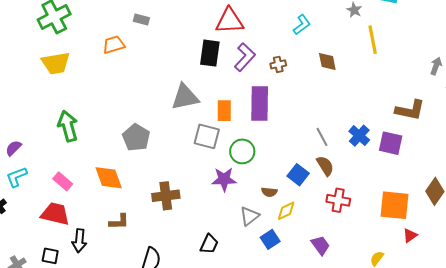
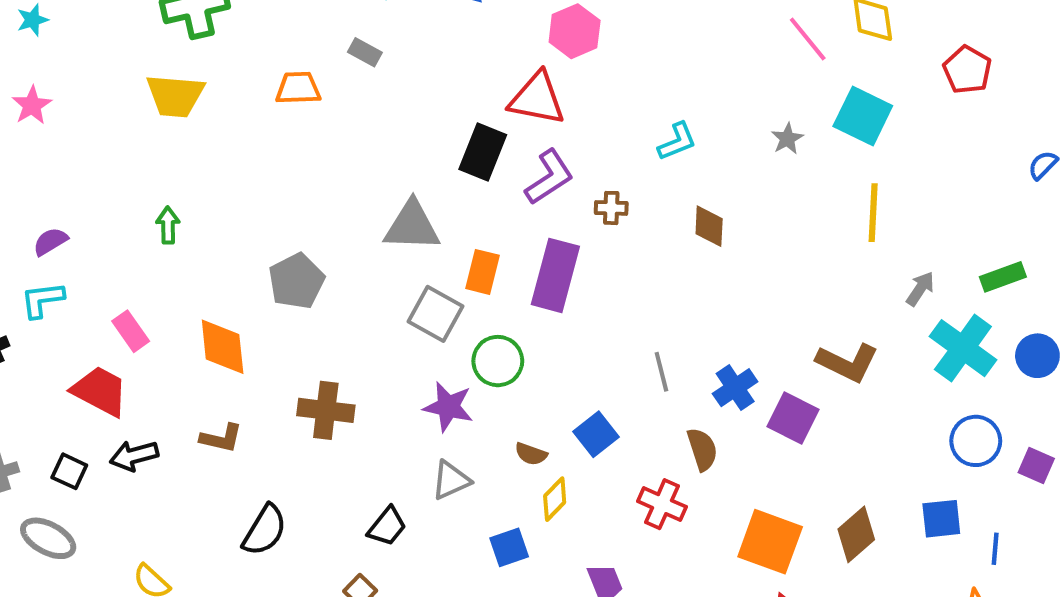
yellow line: (373, 40) -> (873, 213), moved
green arrow: (68, 126) -> (168, 225), size x0.6
brown semicircle: (325, 166) -> (702, 449), moved
yellow diamond: (286, 211) -> (555, 499), turned -35
gray triangle: (250, 216) -> (451, 480), moved
black arrow: (79, 241) -> (134, 456), turned 55

